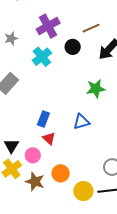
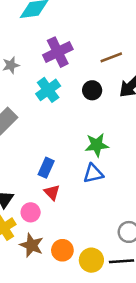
black circle: (73, 47) -> (92, 90), moved
green star: (96, 89) -> (97, 145), moved
orange circle: (61, 173) -> (62, 250), moved

